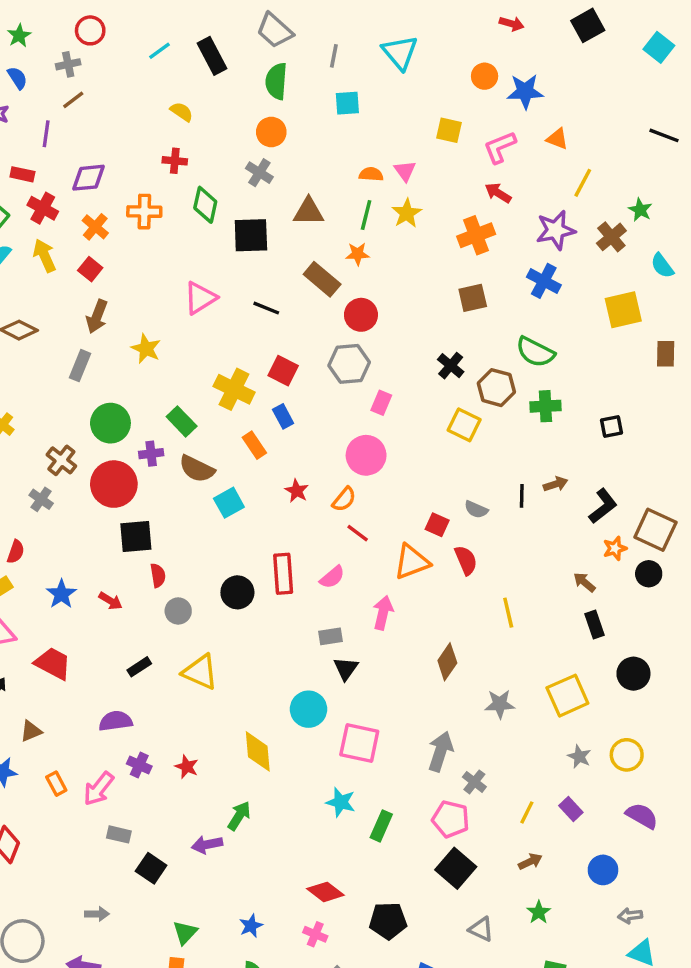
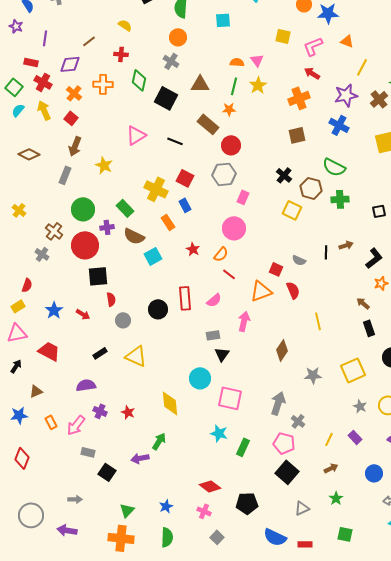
brown line: (73, 100) -> (89, 41), moved
black square: (251, 235) -> (166, 98), turned 30
gray triangle: (481, 929) -> (302, 508), turned -49

